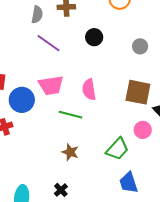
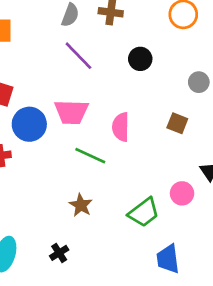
brown square: (138, 92) -> (177, 123), moved, size x0.6
blue trapezoid: (129, 183) -> (168, 259), moved

